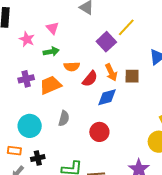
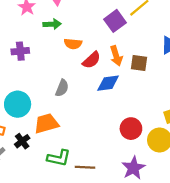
orange trapezoid: (50, 85) -> (46, 123), moved
gray semicircle: (64, 118) -> (62, 88), moved
red circle: (99, 132) -> (131, 129), moved
black cross: (38, 158) -> (22, 141), turned -32

